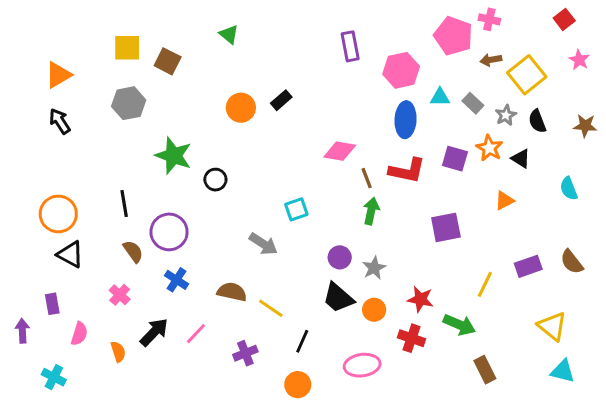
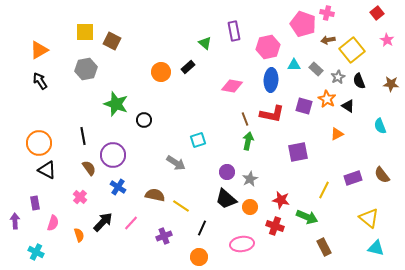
green triangle: (229, 34) -> (205, 43), moved
pink diamond: (340, 151) -> (232, 86), moved

